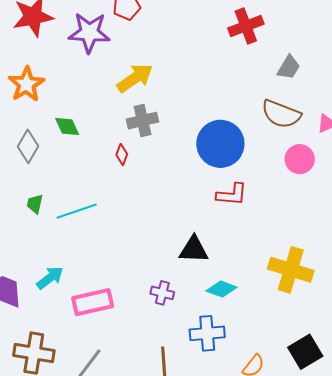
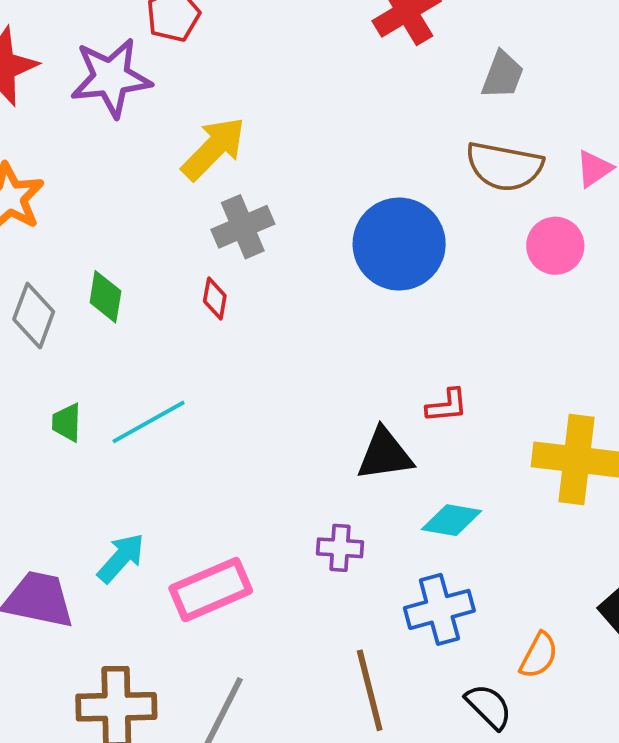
green diamond: (67, 126) -> (105, 297), moved, turned 44
red L-shape: (232, 194) -> (447, 406), moved, size x0.7

